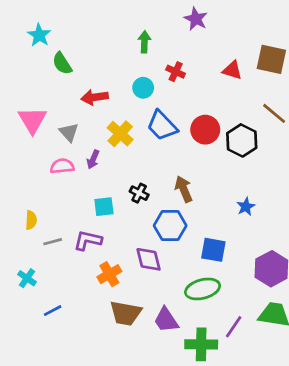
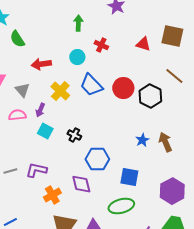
brown arrow: (184, 189) -> (165, 142), moved
cyan square: (104, 207) -> (45, 131), moved, turned 35
blue star: (246, 207) -> (142, 140), moved

